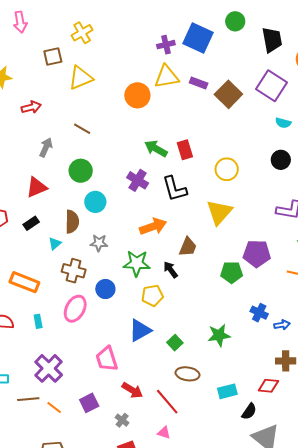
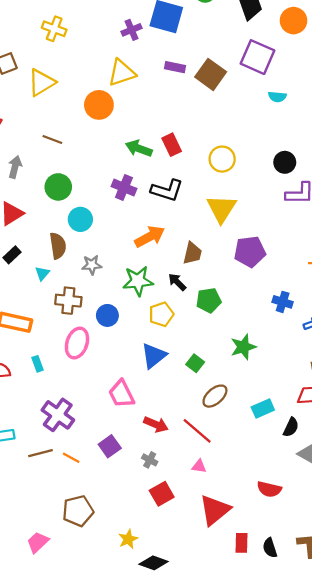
yellow cross: (82, 33) -> (54, 29), moved, turned -30
yellow triangle: (167, 77) -> (122, 73), moved
orange circle: (137, 95) -> (99, 105), moved
black circle: (281, 160) -> (285, 162), moved
black L-shape: (174, 189) -> (167, 190), turned -48
purple pentagon: (257, 254) -> (250, 252), moved
green pentagon: (232, 272) -> (209, 300), moved
blue cross: (259, 313) -> (283, 302), moved
brown ellipse: (188, 374) -> (215, 396), turned -40

